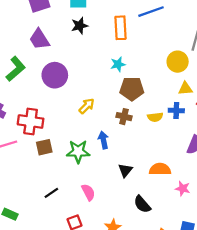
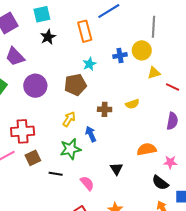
brown pentagon: (132, 89) -> (75, 85), moved
yellow arrow: (87, 106) -> (69, 119), moved
blue cross: (176, 110) -> (120, 55), moved
brown square: (44, 147) -> (33, 158), moved
black triangle: (125, 170) -> (117, 169), moved
black line: (51, 193) -> (56, 174), moved, turned 56
black semicircle: (142, 204) -> (160, 183), moved

